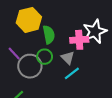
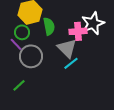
green circle: (45, 57) -> (22, 32), moved
gray triangle: (68, 58) -> (67, 48), size x1.5

